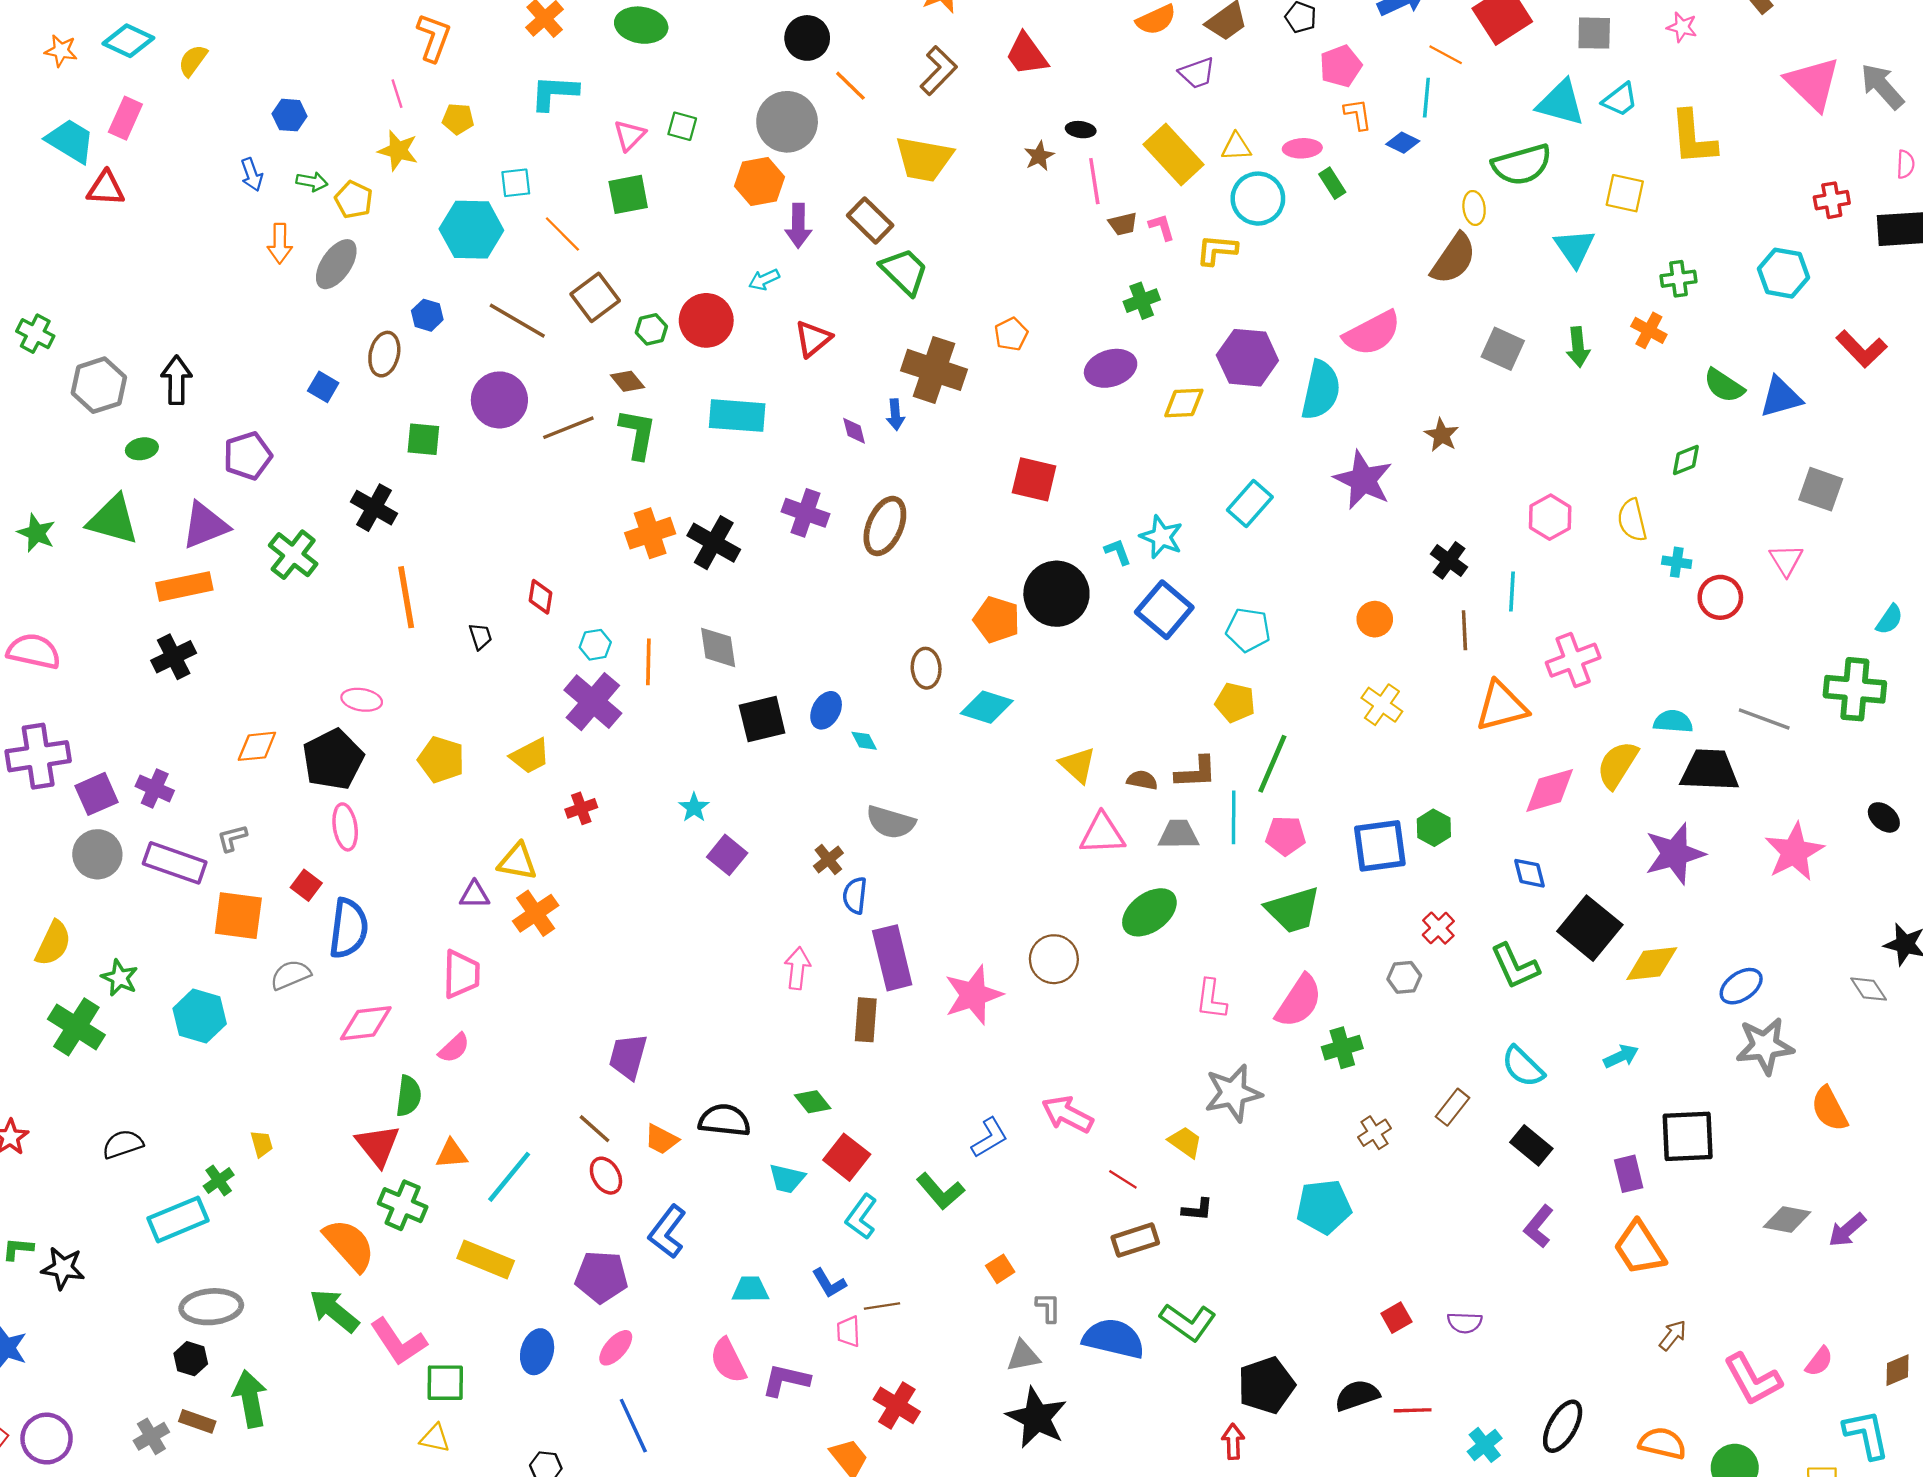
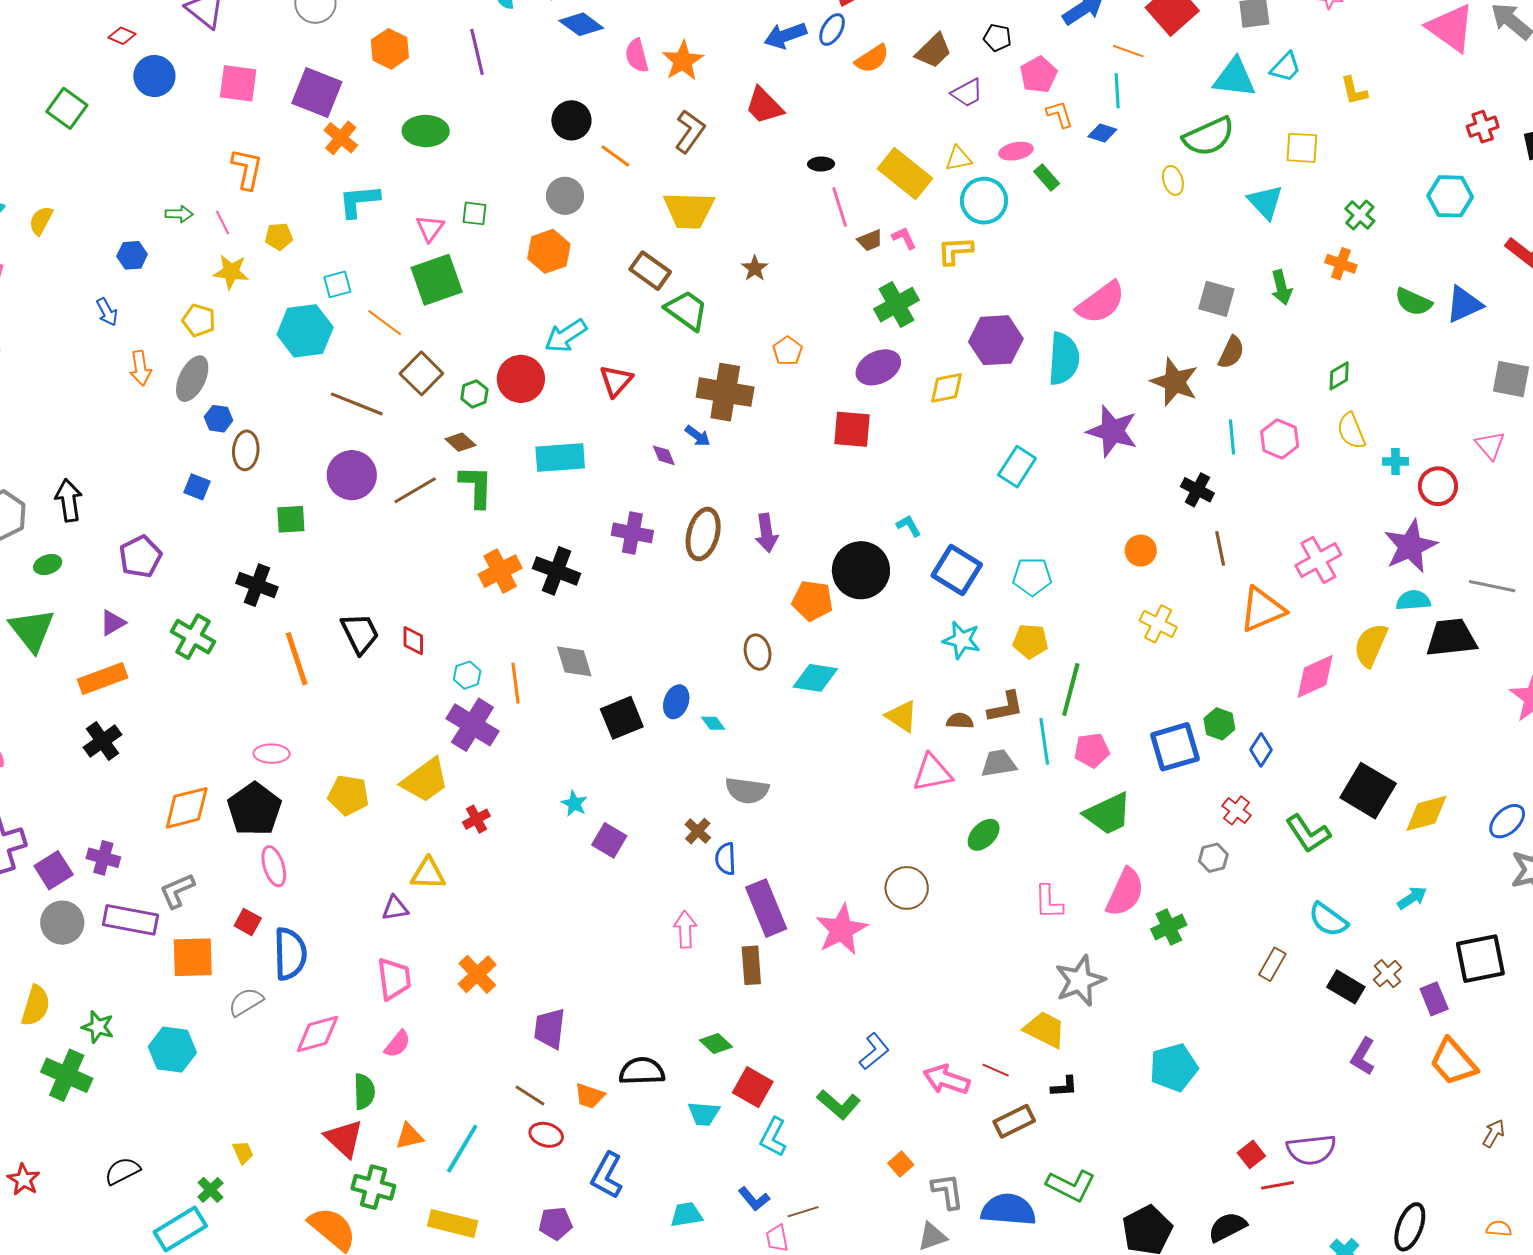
purple trapezoid: (1197, 73) -> (967, 93), moved
gray circle: (787, 122) -> (565, 196), size x0.7
yellow L-shape: (1693, 138) -> (1354, 91), size x0.6
brown star: (1039, 156) -> (755, 268), moved
green arrow: (312, 182) -> (179, 214), moved
green square: (628, 194) -> (437, 280), size x1.4
purple arrow: (798, 226) -> (766, 533), moved
brown semicircle: (1454, 259) -> (1231, 352), moved, size x0.7
green cross: (1679, 279) -> (1360, 215), turned -32
cyan arrow: (764, 280) -> (566, 336), size x1.6
green cross: (1142, 301) -> (896, 305), size x1.4
blue hexagon: (427, 315) -> (218, 419), moved
blue arrow: (895, 415) -> (698, 436), turned -40
brown star: (1442, 435) -> (1175, 382), size x1.6
green diamond: (1686, 460) -> (1339, 376), moved
red square: (1034, 479) -> (852, 429), moved
green triangle: (113, 520) -> (32, 630), turned 45
purple triangle: (205, 525) -> (113, 623), size x0.6
cyan star: (1161, 537) -> (962, 640), moved
cyan line: (1512, 591) -> (1232, 437), moved
black trapezoid: (480, 636) -> (360, 633), moved, size x1.8
orange diamond: (257, 746) -> (187, 808), size x1.4
yellow trapezoid: (530, 756) -> (425, 780), size x1.4
gray L-shape: (232, 838) -> (177, 891), size x1.4
purple star: (1675, 854) -> (1410, 546), moved
blue diamond: (1530, 873) -> (1261, 750), moved, turned 56
green ellipse: (1149, 912) -> (984, 835), size x0.7
orange cross: (536, 913) -> (477, 974), moved
pink arrow: (1067, 1114) -> (946, 1079), moved
brown cross: (1374, 1133) -> (1387, 974), moved
yellow trapezoid: (1185, 1142) -> (1045, 1030), size x1.4
red ellipse: (606, 1176) -> (546, 1135), turned -36
purple pentagon: (601, 1277) -> (555, 1223), size x0.7
gray L-shape: (1048, 1308) -> (948, 1191), size x1.4
purple semicircle: (1465, 1323) -> (1311, 1150), size x1.6
red line: (1413, 1410) -> (1277, 1185), moved
orange semicircle: (1662, 1443) -> (1499, 1229), size x0.6

